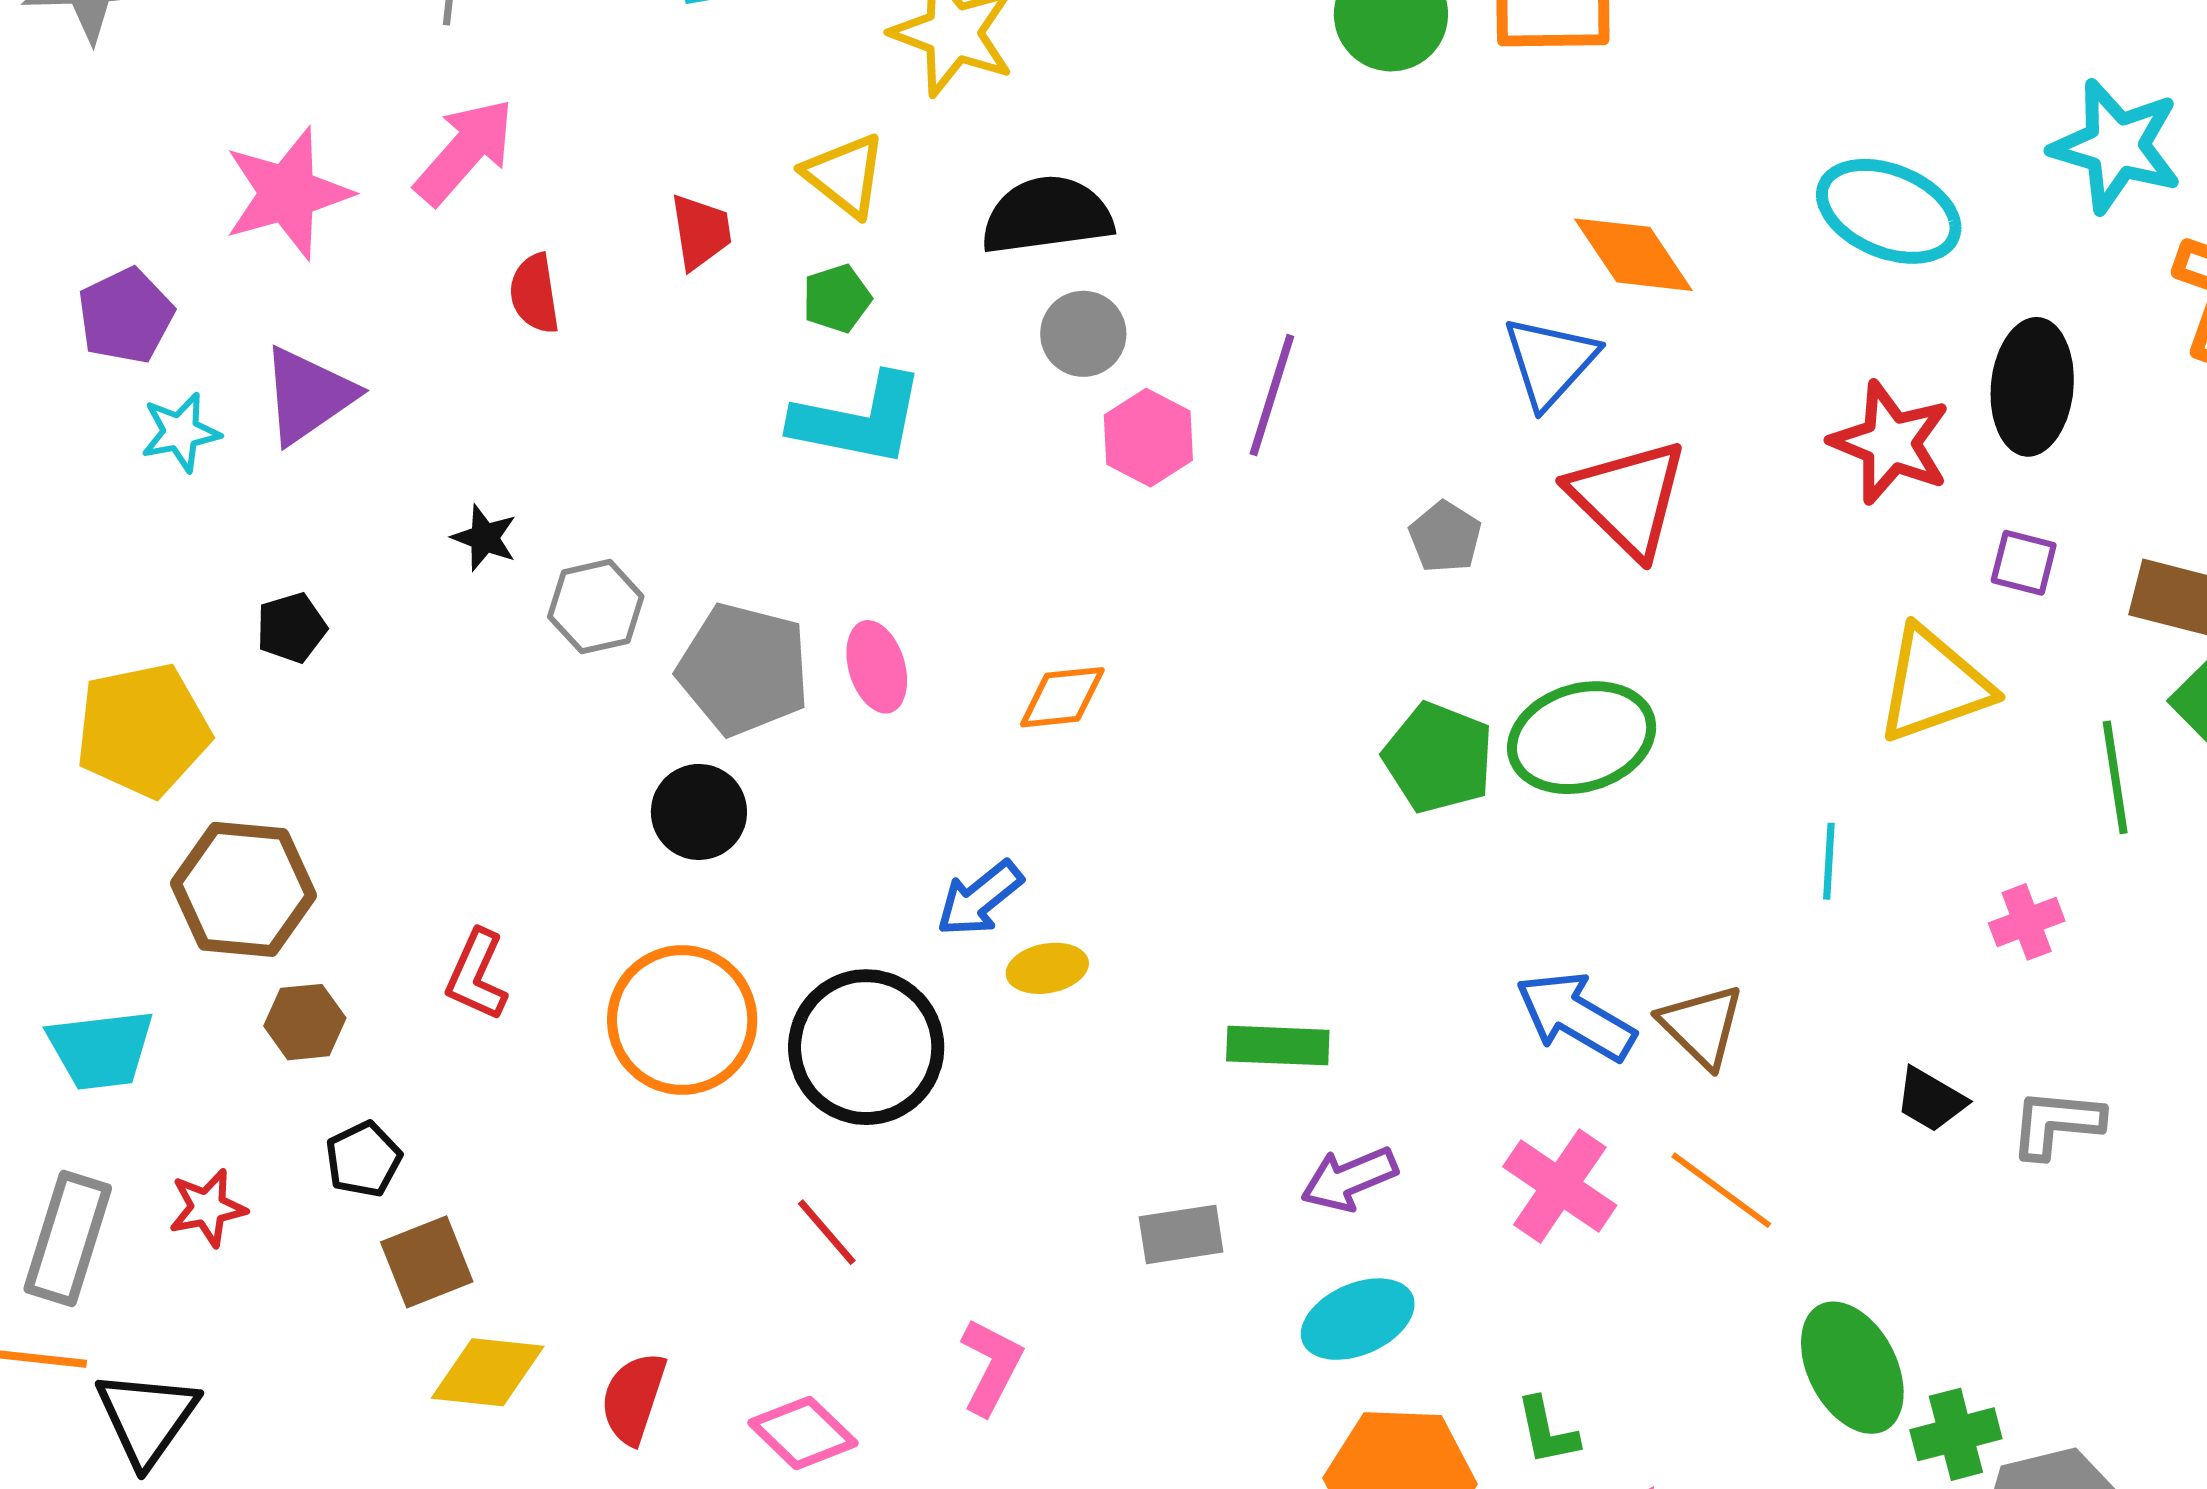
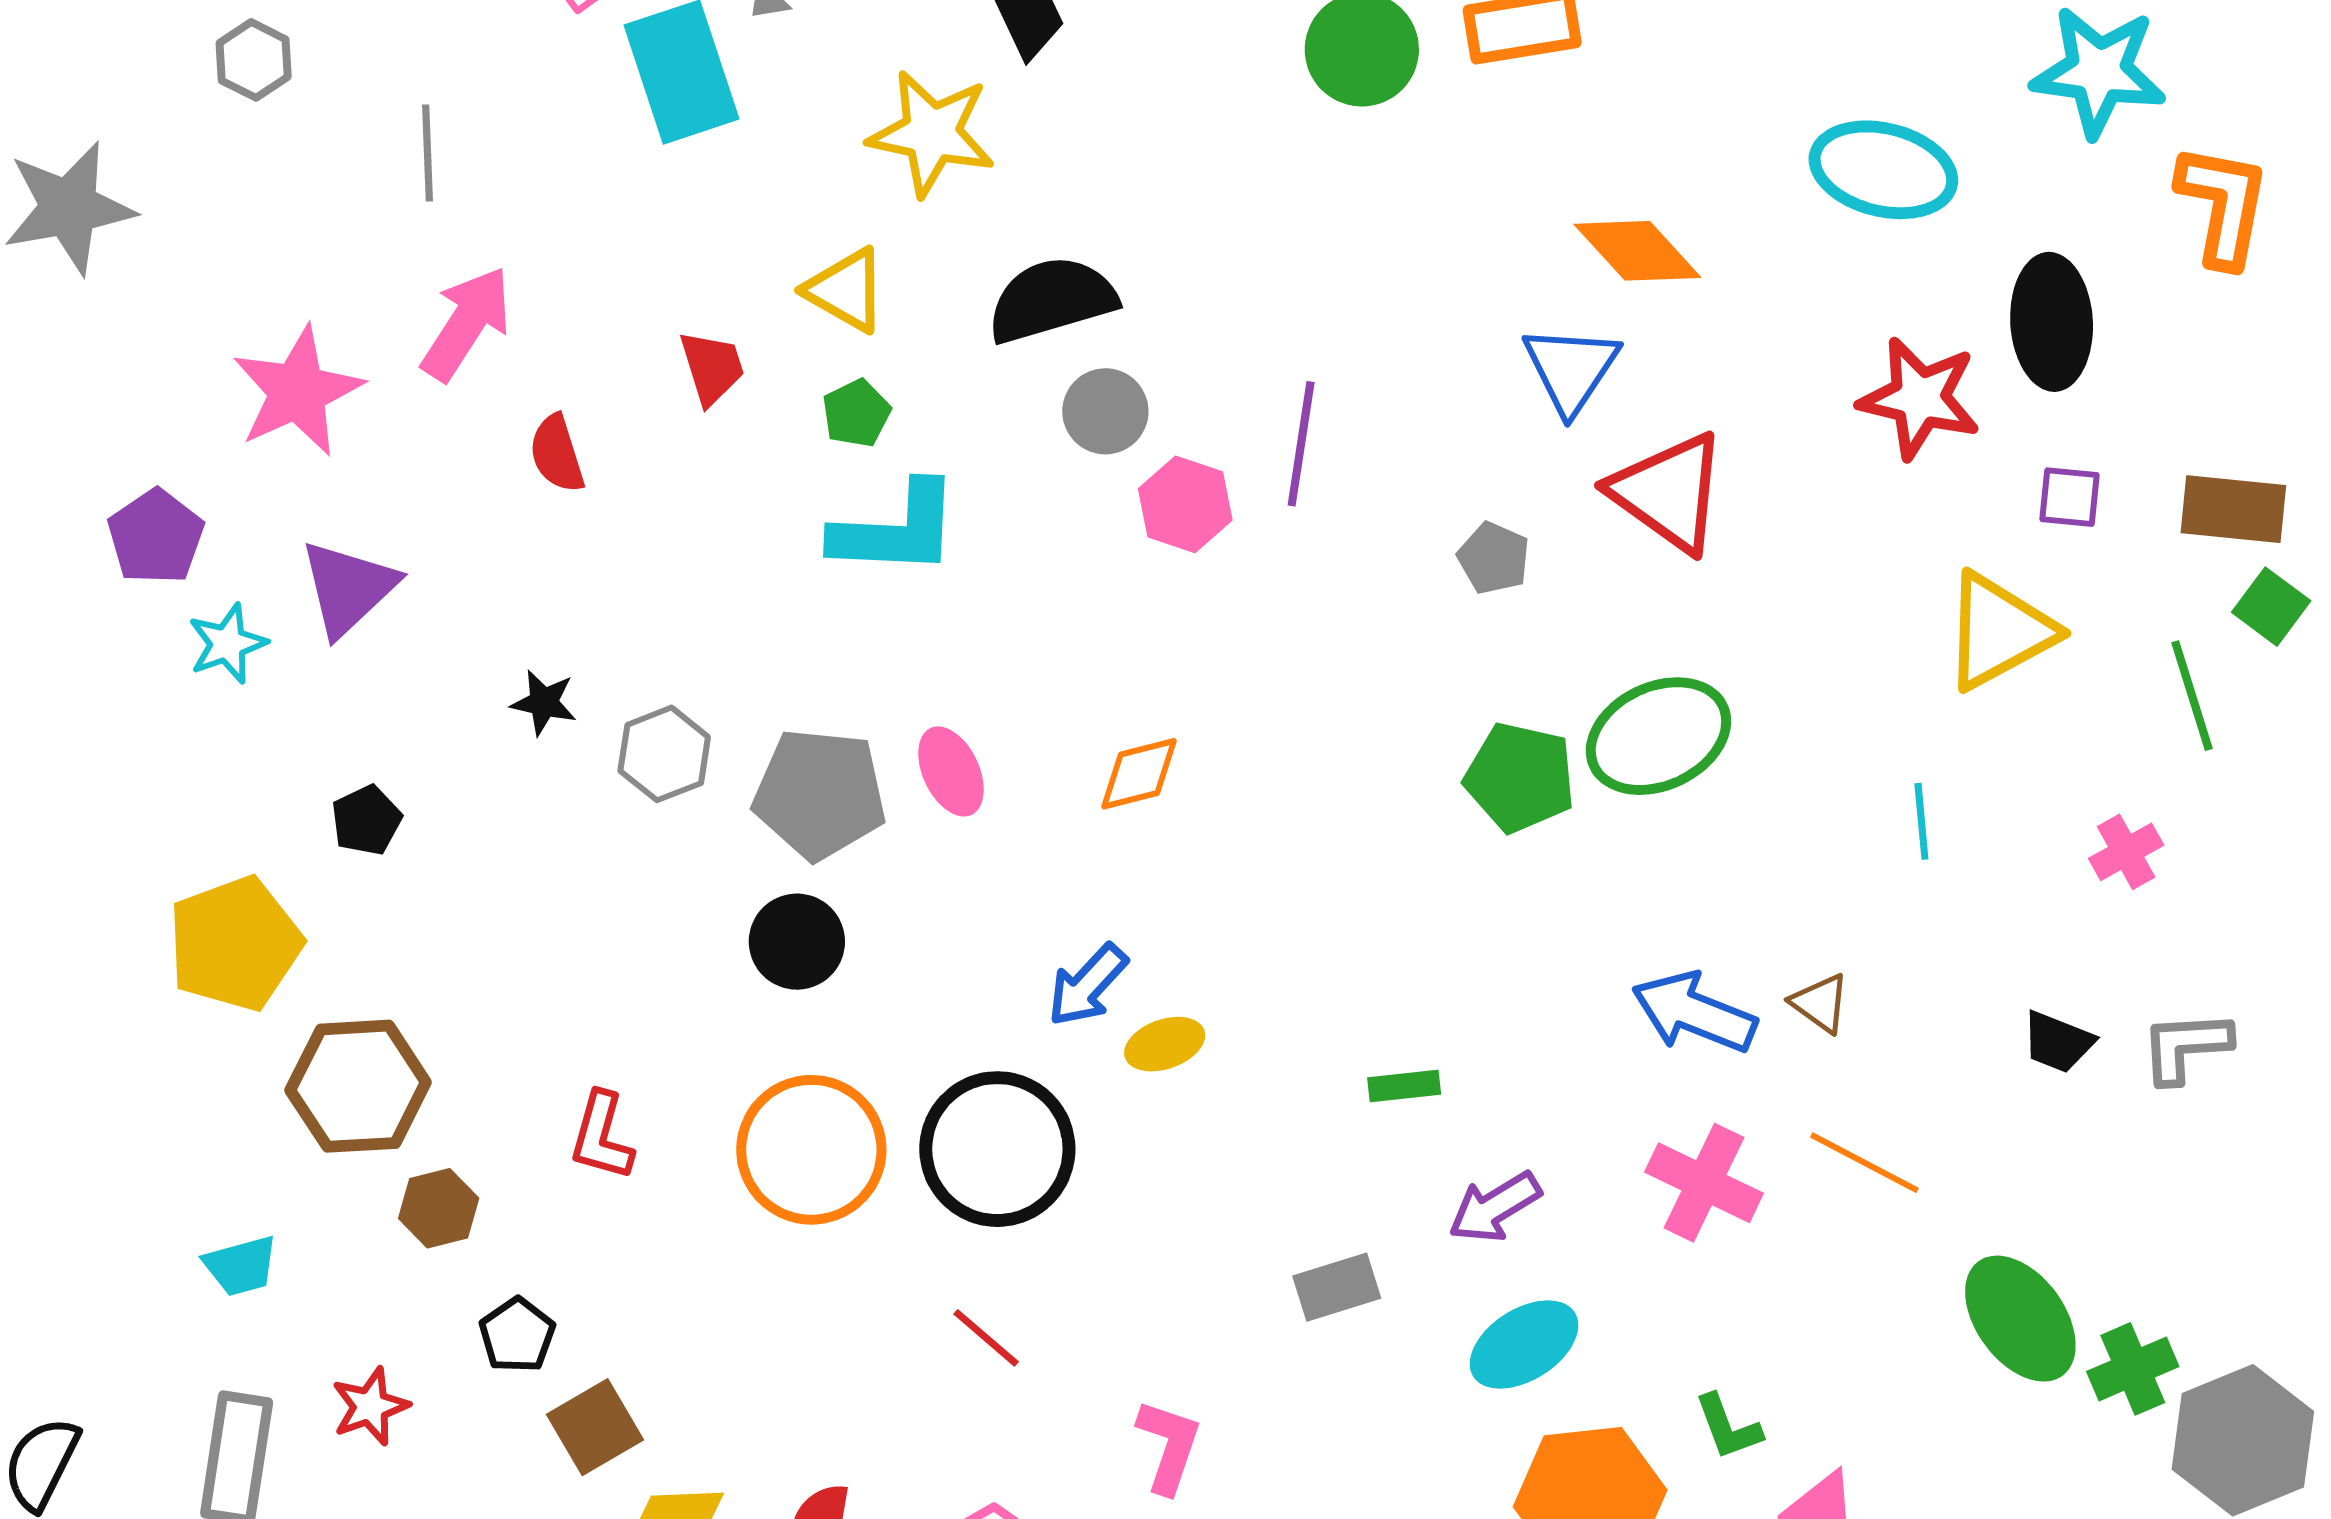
brown triangle: (1702, 1026) -> (1820, 1003), size x0.7
green rectangle: (1278, 1046) -> (1404, 1086), size x0.7
cyan trapezoid: (101, 1049) -> (241, 1266), size x0.7

